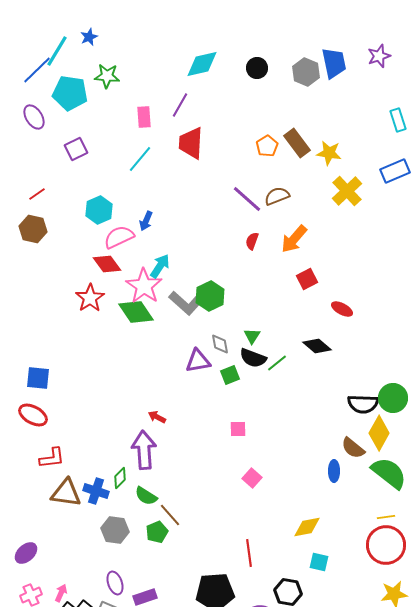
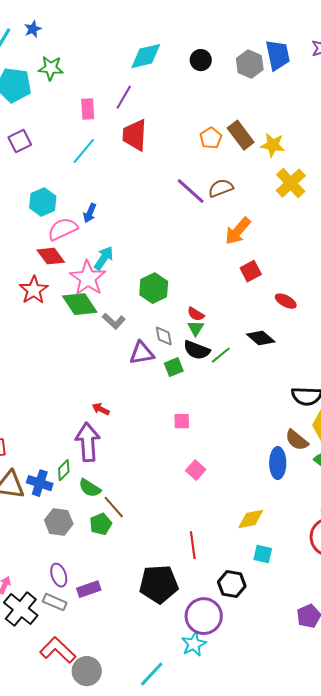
red semicircle: (252, 241) -> (196, 314), moved, turned -78
gray L-shape: (186, 303) -> (114, 321), moved, size x0.7
blue ellipse: (334, 471) -> (278, 463), size x1.4

